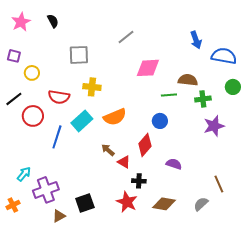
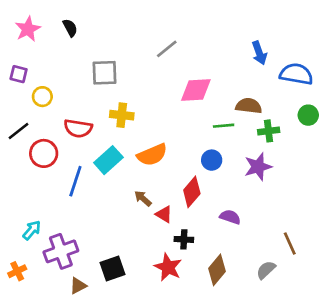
purple star: (214, 126) -> (258, 167), moved
brown diamond: (164, 204) -> (217, 270), turned -60

